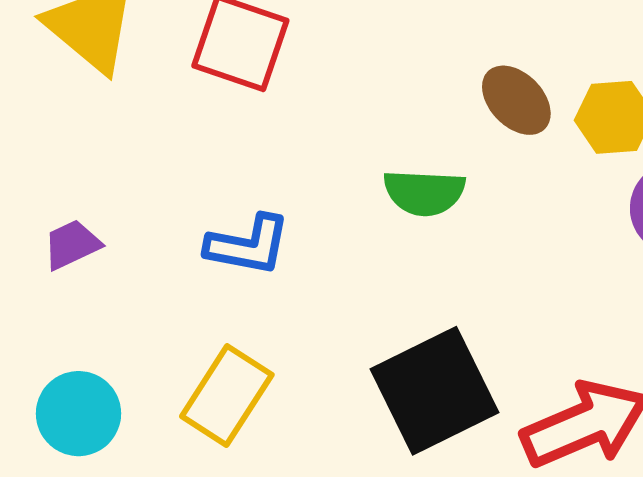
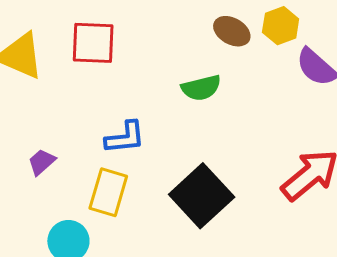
black square: (434, 391) -> (202, 196), moved
yellow rectangle: (227, 396) -> (108, 192), moved

